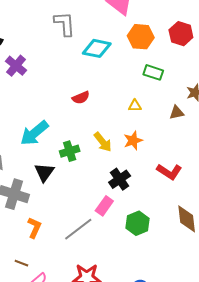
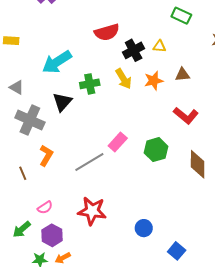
red semicircle: (81, 98) -> (107, 32), size x1.4
brown triangle: (177, 113) -> (182, 75), moved
black cross: (120, 179) -> (134, 50), moved
green hexagon: (137, 223) -> (156, 150), moved
brown line: (21, 263) -> (23, 173), moved, turned 40

